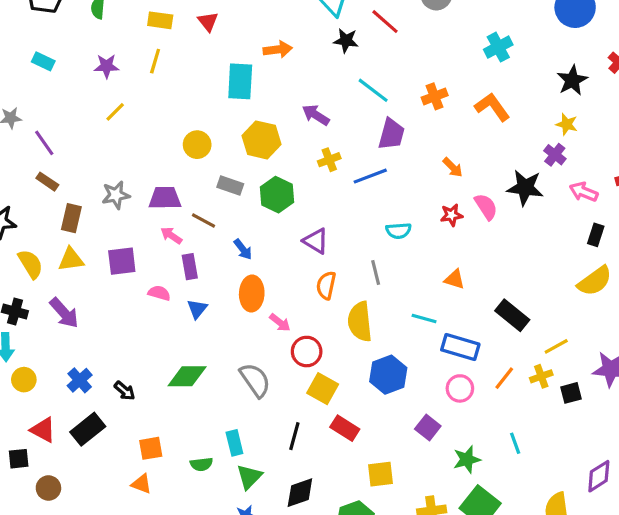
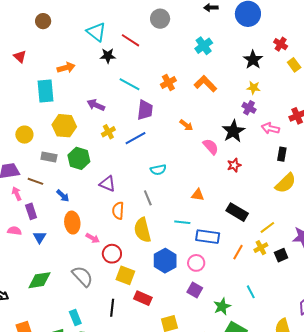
black star: (525, 188) -> (233, 131), turned -30
red star: (451, 215) -> (234, 165), moved
pink arrow: (171, 235) -> (17, 194), turned 40
pink circle: (460, 388) -> (196, 263), moved

